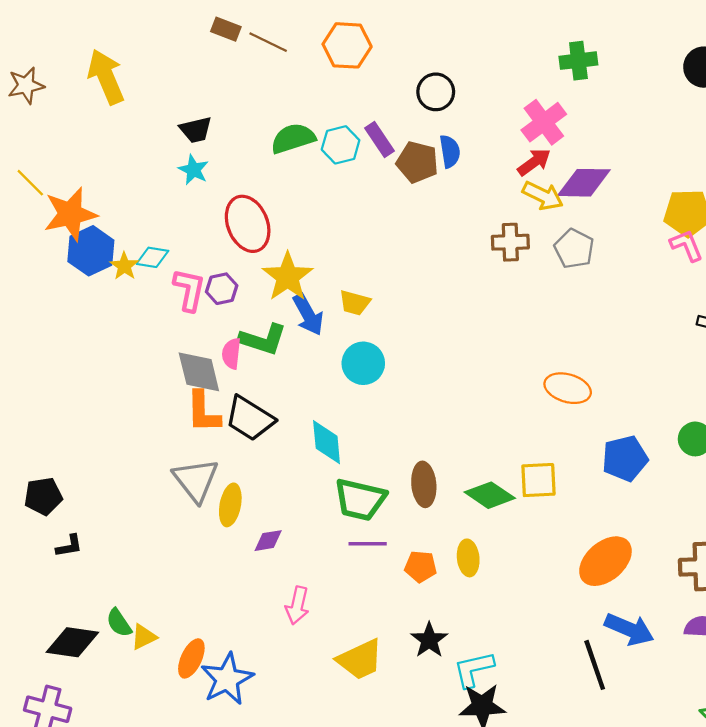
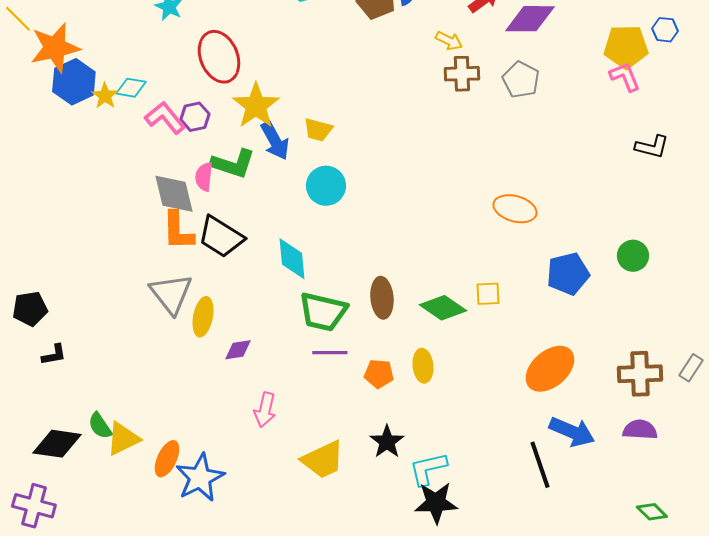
yellow arrow: (543, 196) -> (449, 41), moved, size x0.7
pink L-shape: (189, 290) -> (165, 118), turned -51
yellow square: (538, 480) -> (488, 294), size x0.7
yellow triangle: (144, 637) -> (123, 439), size x1.4

